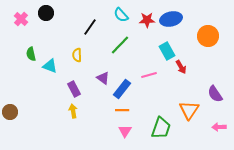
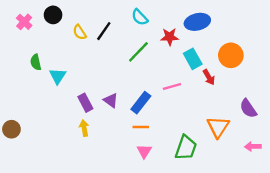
red star: (147, 20) -> (170, 37), moved
orange circle: (208, 36) -> (231, 55), moved
yellow semicircle: (77, 55) -> (80, 32), moved, turned -32
cyan triangle: (50, 66) -> (58, 76), turned 42
purple triangle: (103, 78) -> (111, 100), moved

